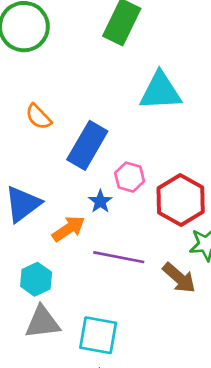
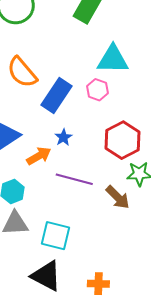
orange semicircle: (38, 117) -> (22, 72), size x1.6
pink hexagon: (130, 177) -> (97, 90), moved

